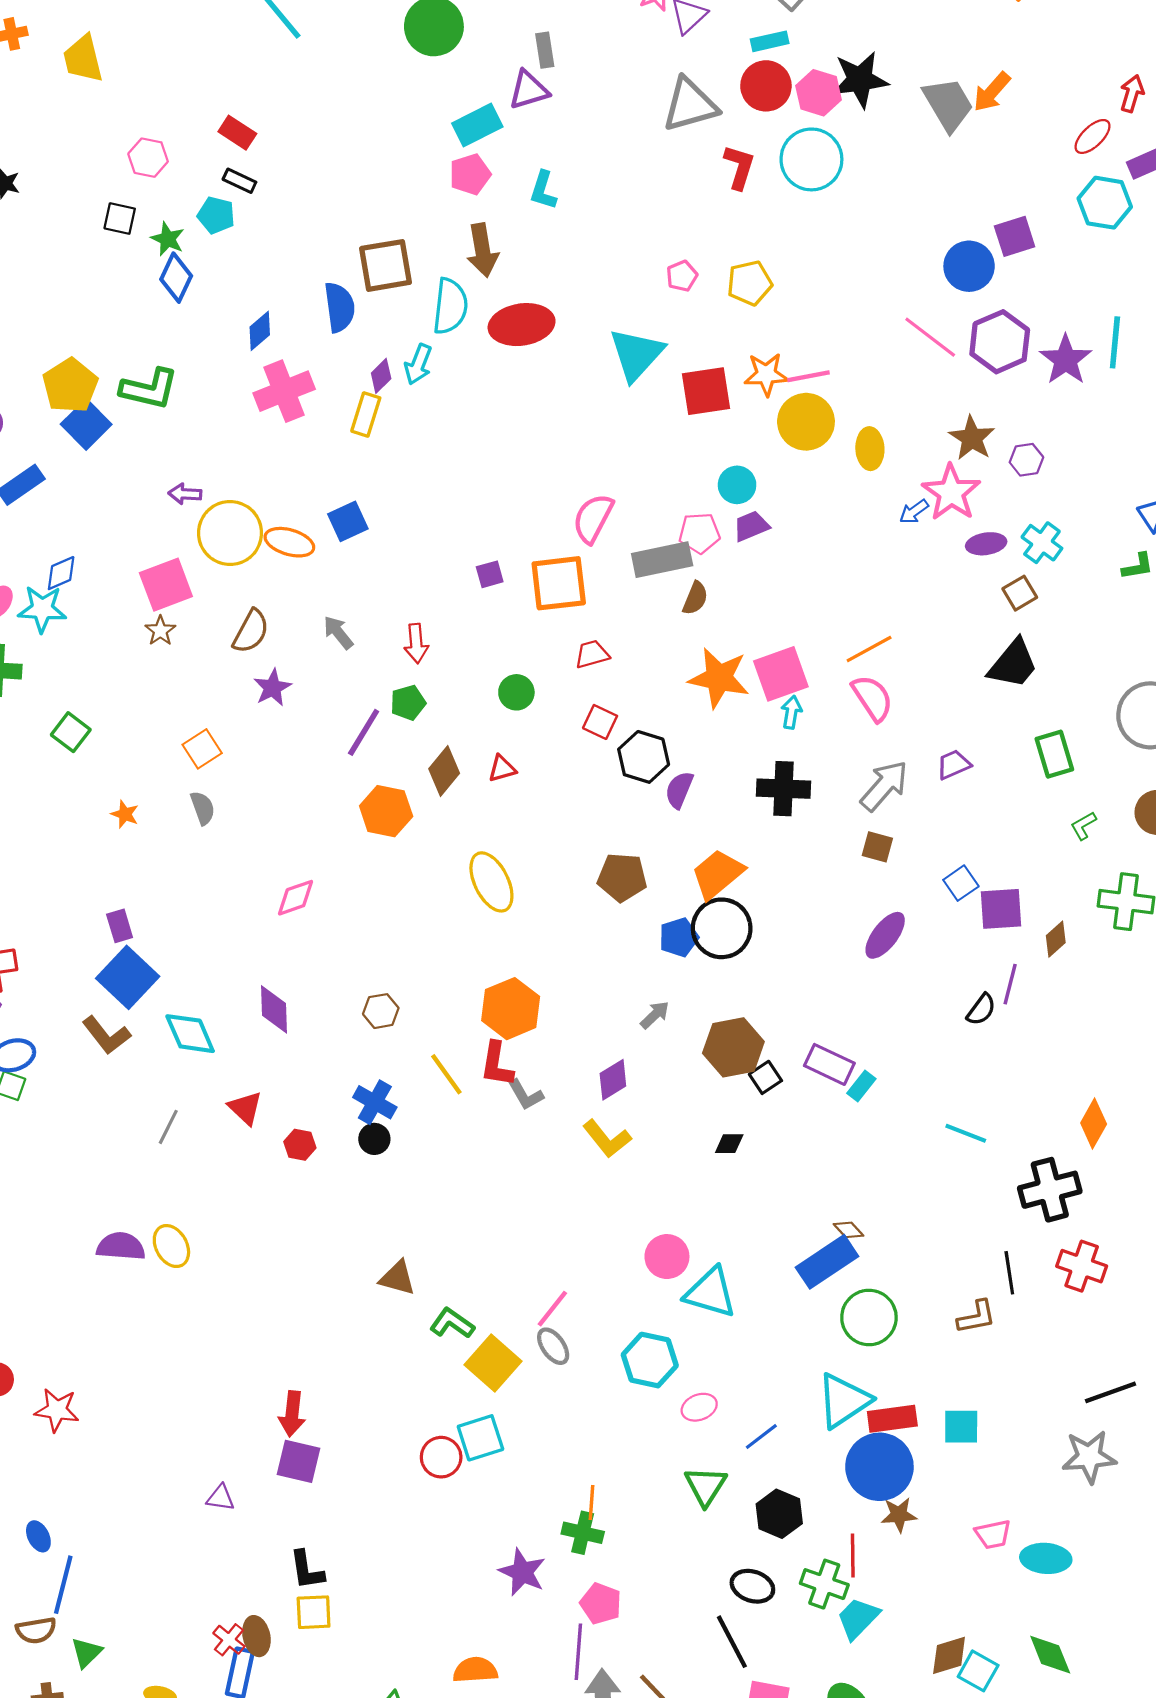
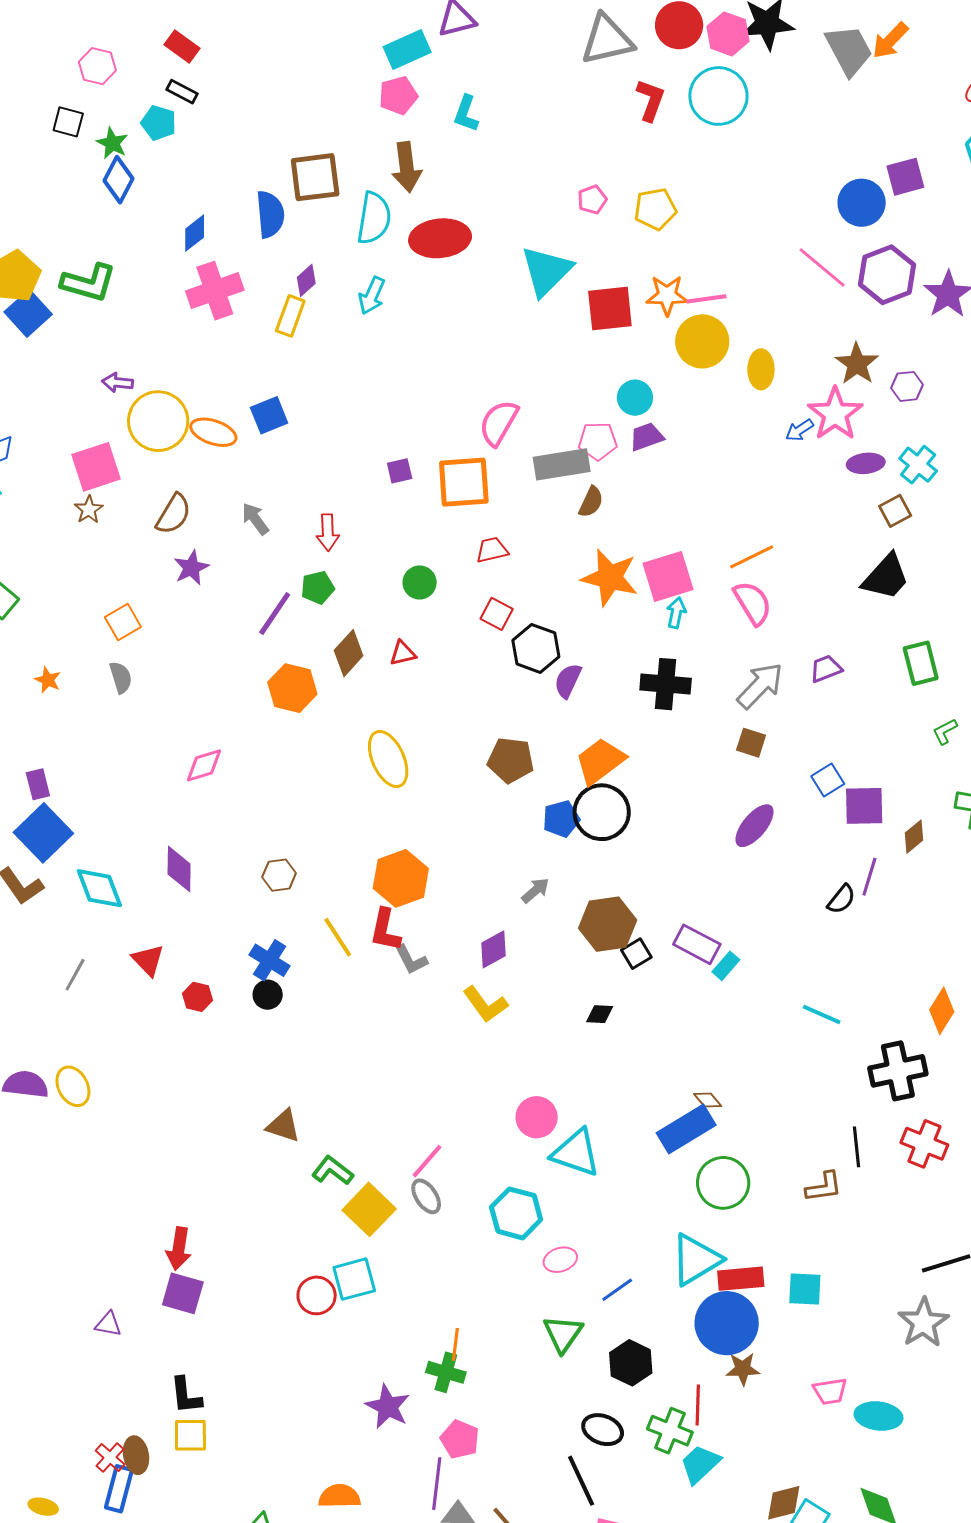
cyan arrow: (418, 364) -> (372, 296), moved
gray star: (1089, 1457) -> (923, 1323), turned -30

